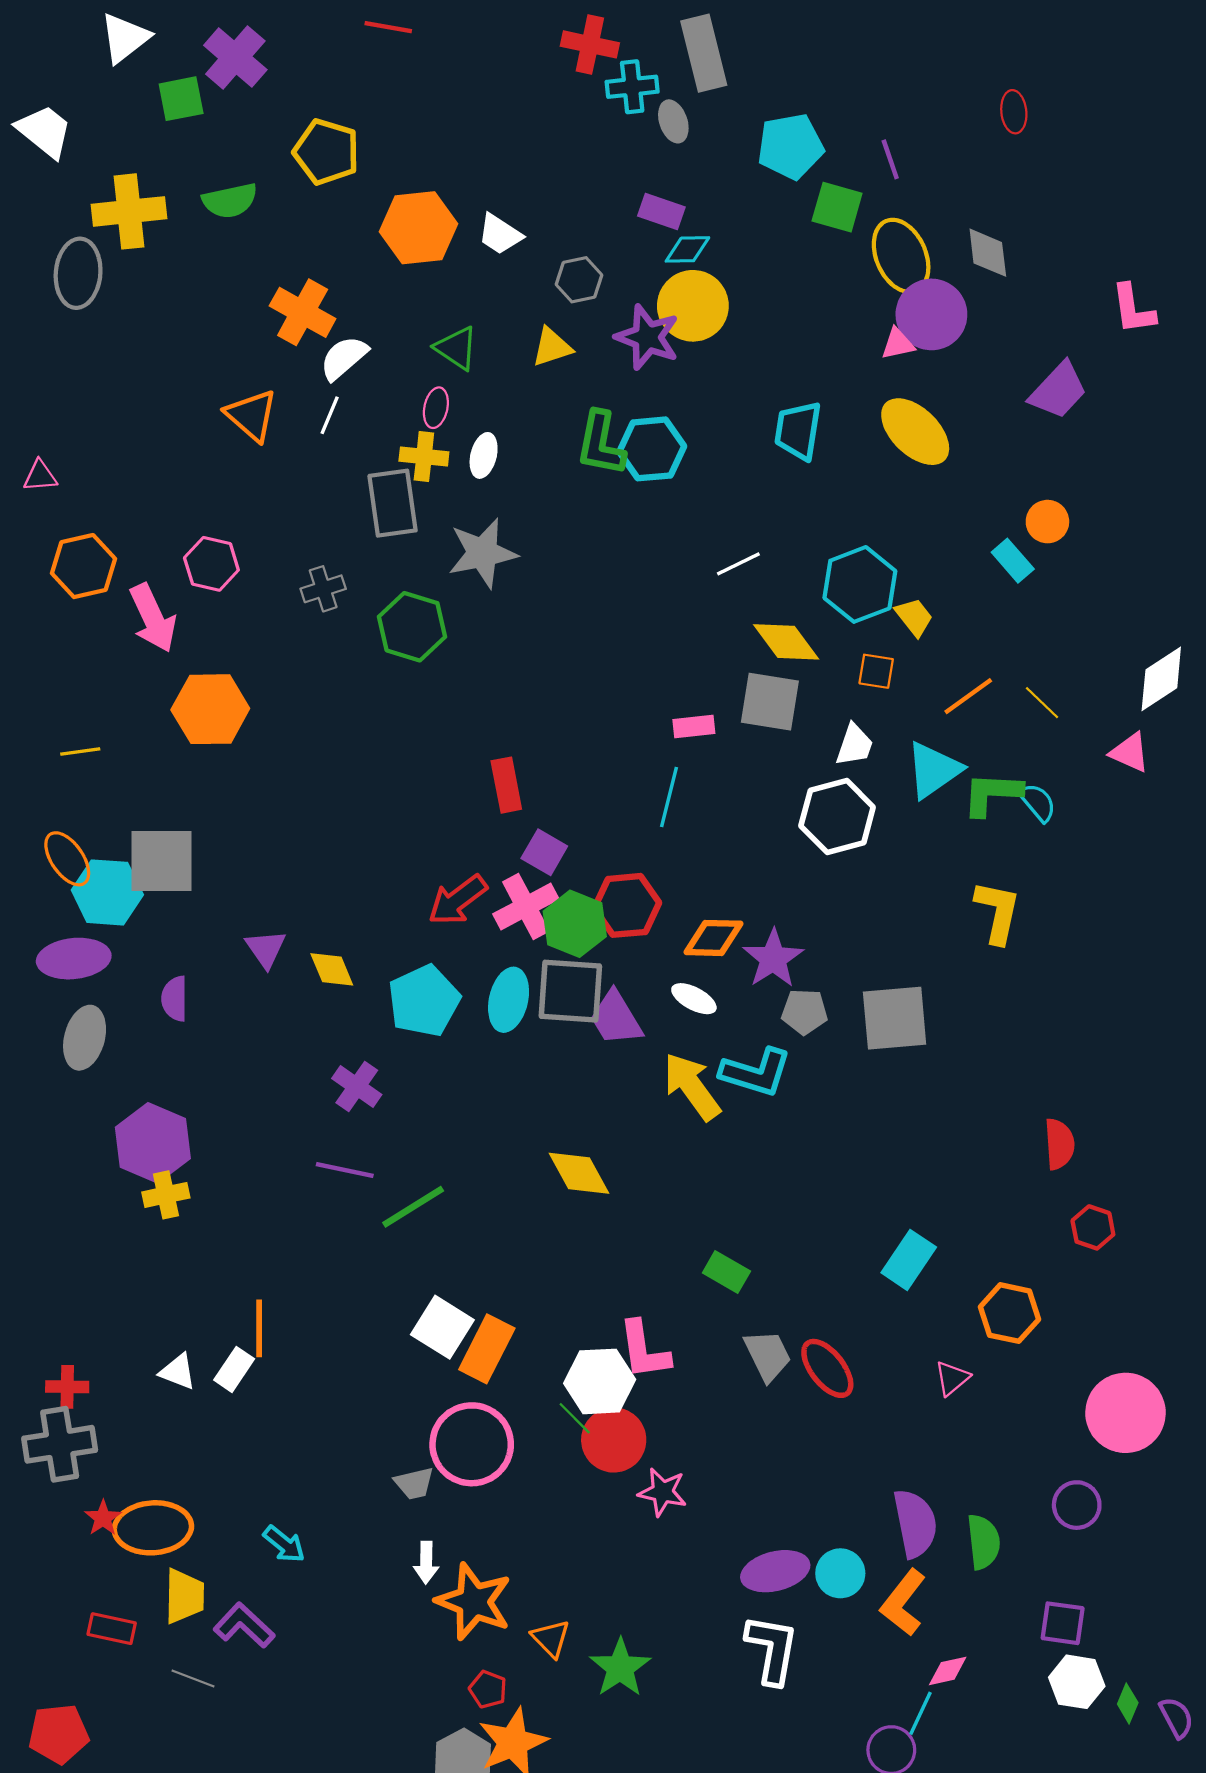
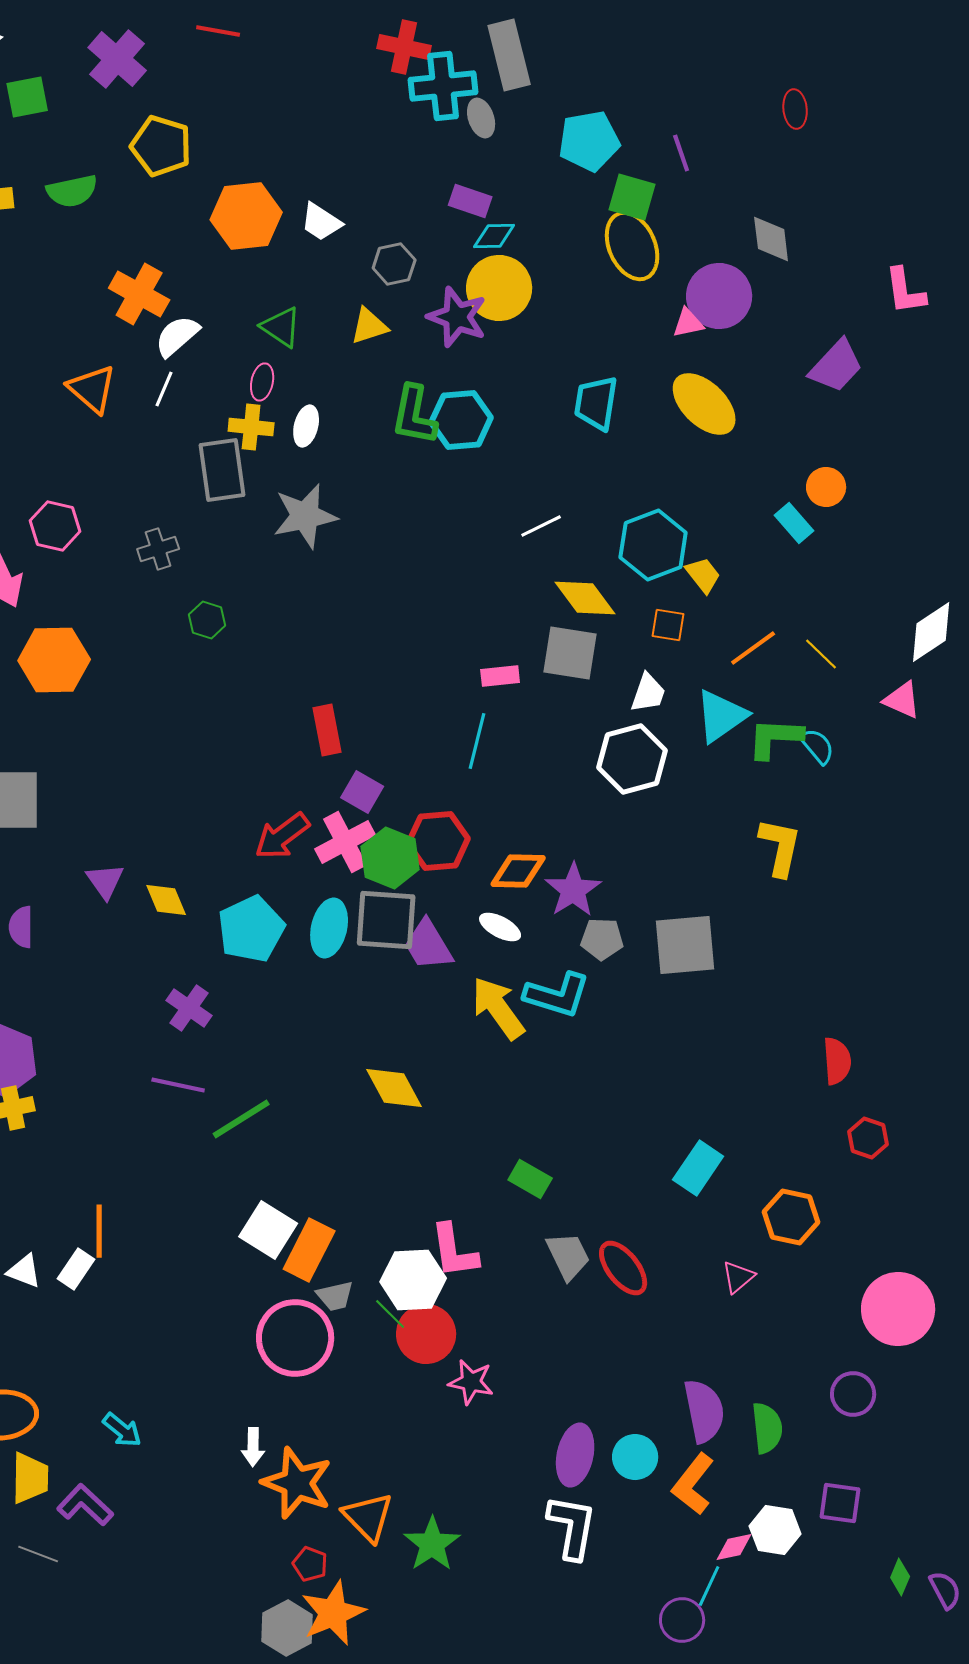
purple cross: (235, 57) -> (117, 59), moved
cyan cross: (632, 87) -> (443, 86), size x1.4
yellow ellipse: (901, 256) -> (632, 246), moved
green hexagon: (412, 627) -> (207, 620), moved, size x0.6
gray trapezoid: (414, 1483) -> (335, 1296), moved
purple ellipse: (775, 1571) -> (575, 1455), turned -64
orange triangle: (551, 1638) -> (368, 1517), size x1.4
white hexagon: (1077, 1682) -> (775, 1530), moved

